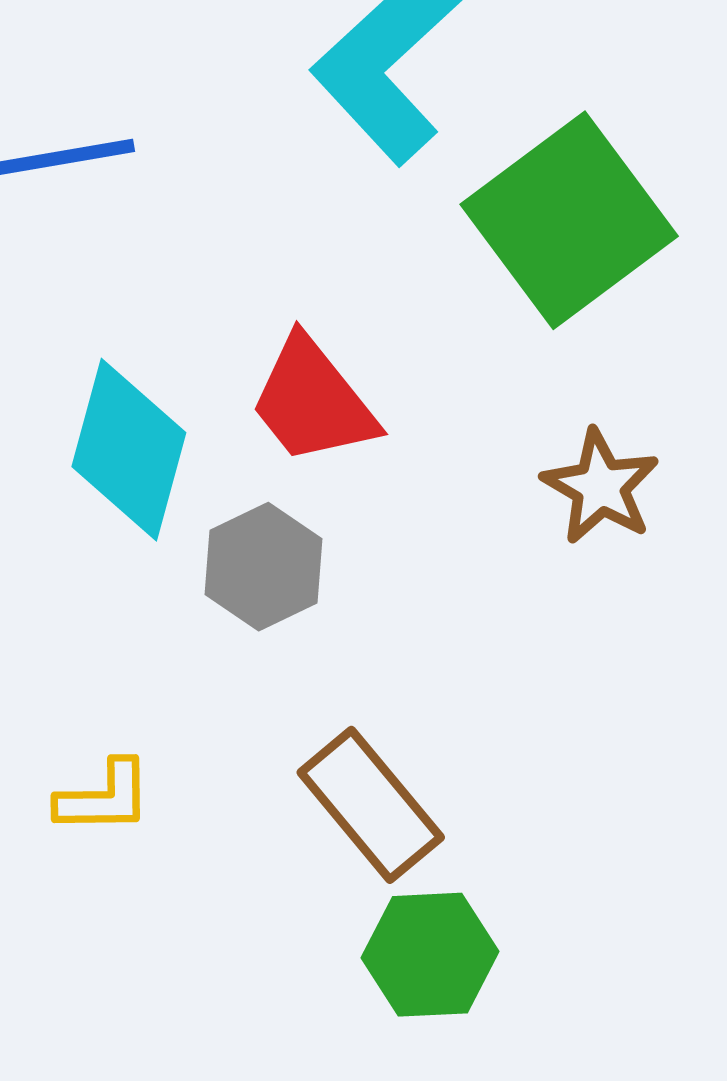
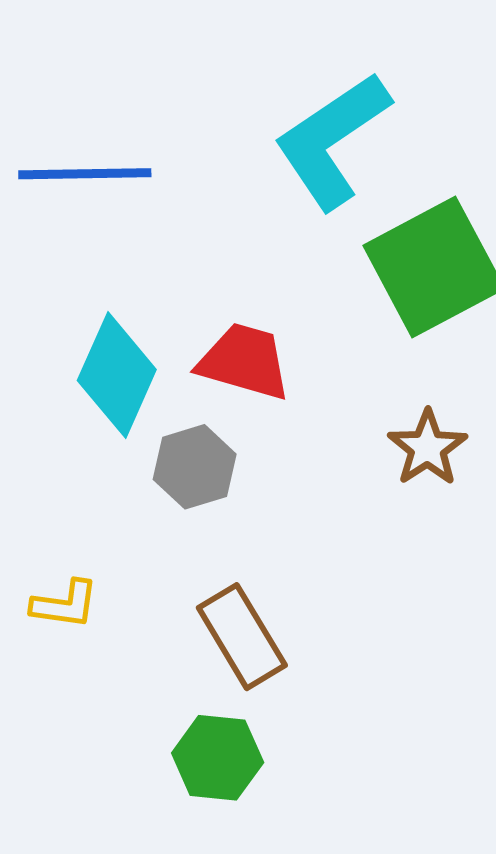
red trapezoid: (313, 401) -> (244, 361), turned 136
green hexagon: (430, 955) -> (218, 758), moved

